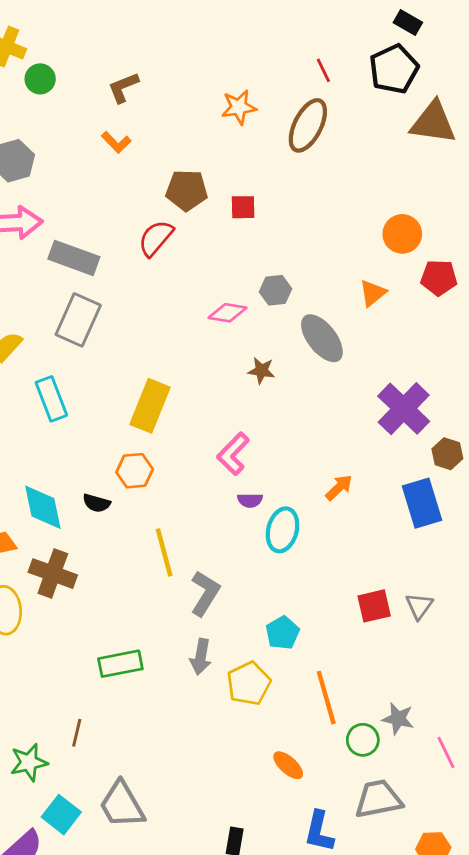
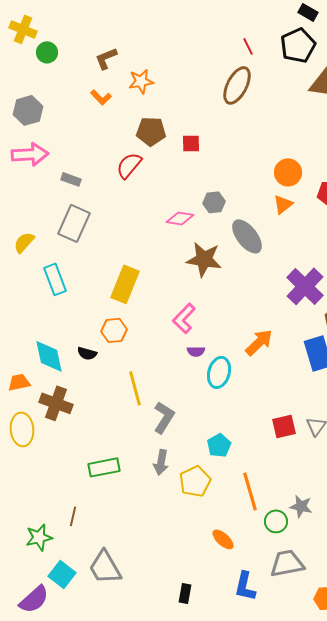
orange star: (239, 107) -> (141, 81), moved
orange circle: (402, 234) -> (288, 172), moved
gray rectangle: (74, 258) -> (71, 179), size x0.6
brown star: (261, 371) -> (204, 259), size x1.8
orange arrow: (339, 488) -> (259, 342), size x1.4

